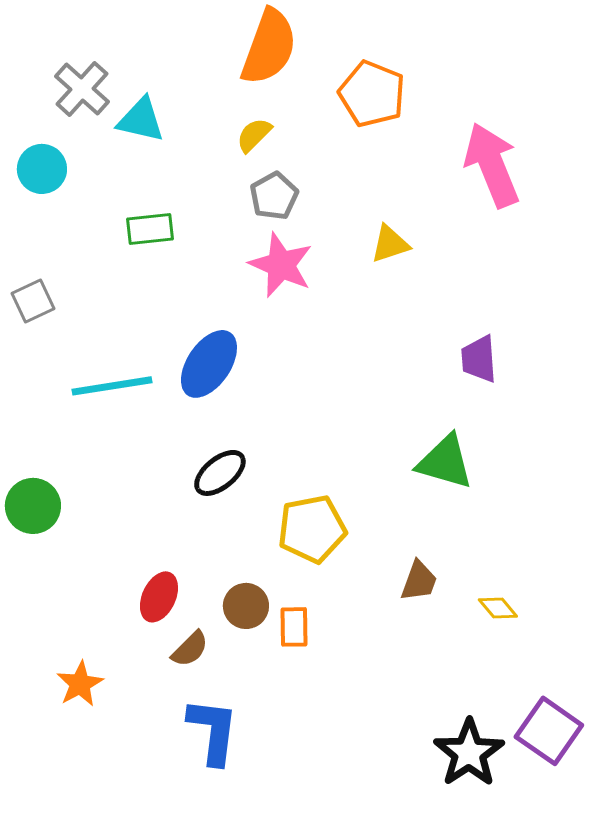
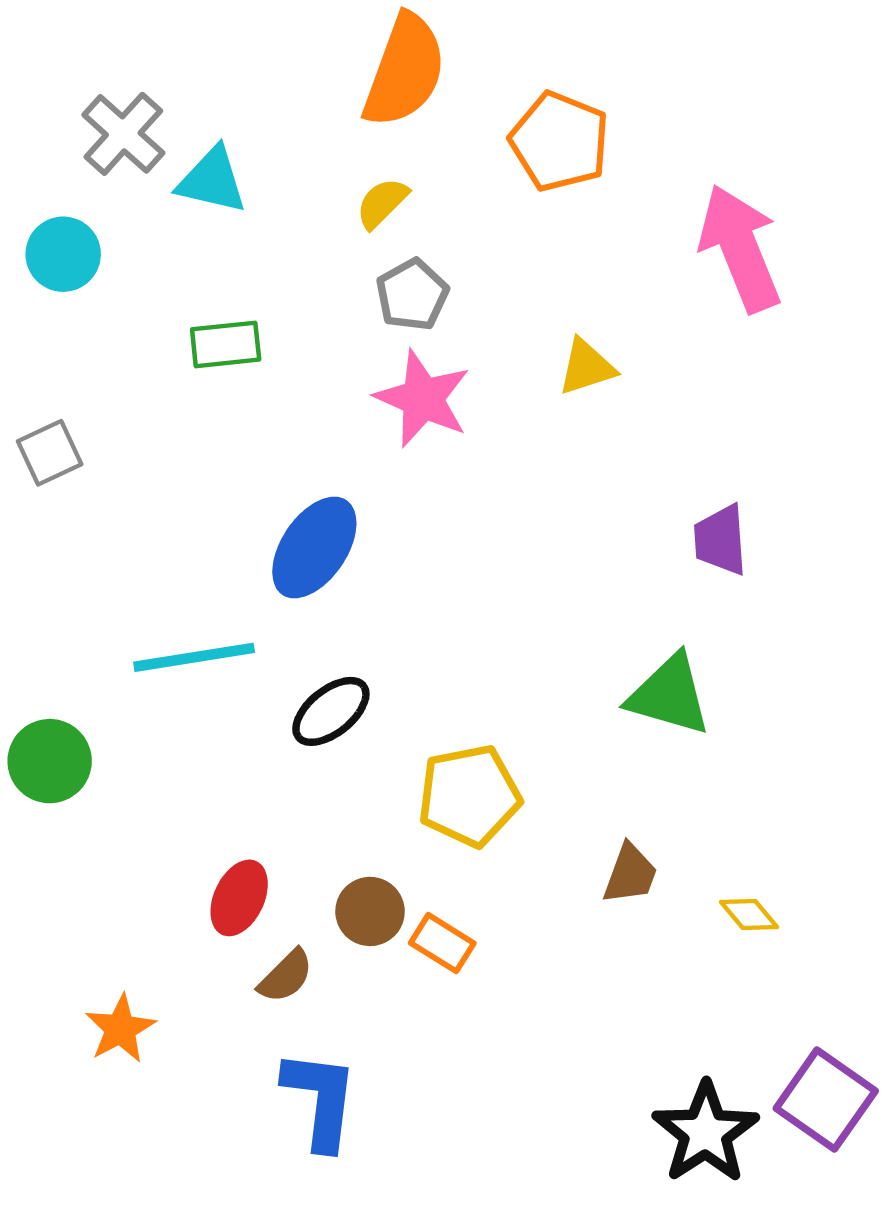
cyan line: (112, 386) -> (194, 657), moved
orange rectangle: (294, 627) -> (442, 943), turned -57

